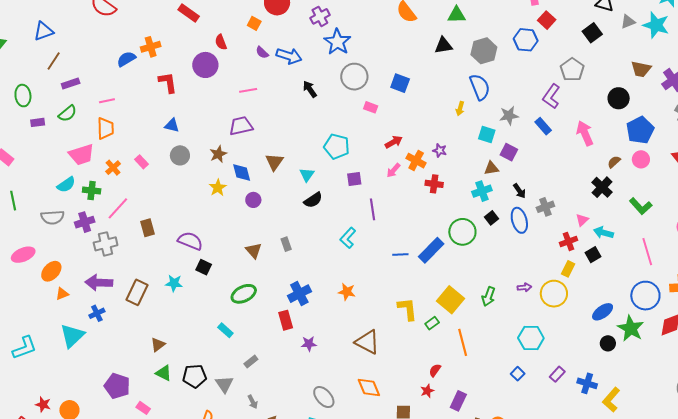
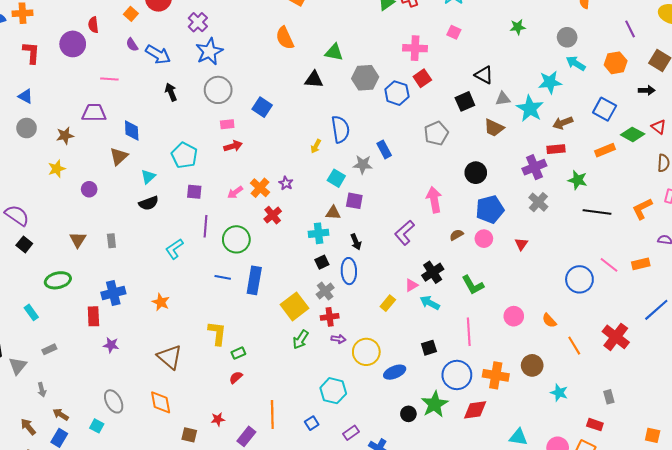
purple cross: (320, 16) -> (198, 22), turned -30
gray hexagon: (484, 51) -> (365, 78), moved
brown trapezoid: (641, 69) -> (494, 128), moved
purple L-shape: (551, 96) -> (404, 233), moved
pink rectangle: (371, 107) -> (227, 124), turned -40
blue rectangle: (543, 126) -> (384, 149), moved
red arrow: (394, 142) -> (233, 146), moved
purple square: (509, 152) -> (354, 201), turned -30
blue diamond: (242, 172) -> (132, 131), moved
red cross: (434, 184) -> (273, 215), turned 30
black cross: (602, 187) -> (433, 272), moved
gray cross: (545, 207) -> (325, 291), moved, turned -30
green circle: (462, 232) -> (236, 239), moved
red cross: (568, 241) -> (330, 317), moved
blue rectangle: (431, 250) -> (254, 280), turned -48
black square: (593, 255) -> (429, 348), moved
yellow rectangle: (568, 269) -> (388, 303), moved
yellow square: (450, 300) -> (294, 306), moved
blue ellipse: (603, 312) -> (395, 372), moved
orange line: (463, 342) -> (272, 415), moved
red semicircle: (435, 370) -> (236, 377), moved

